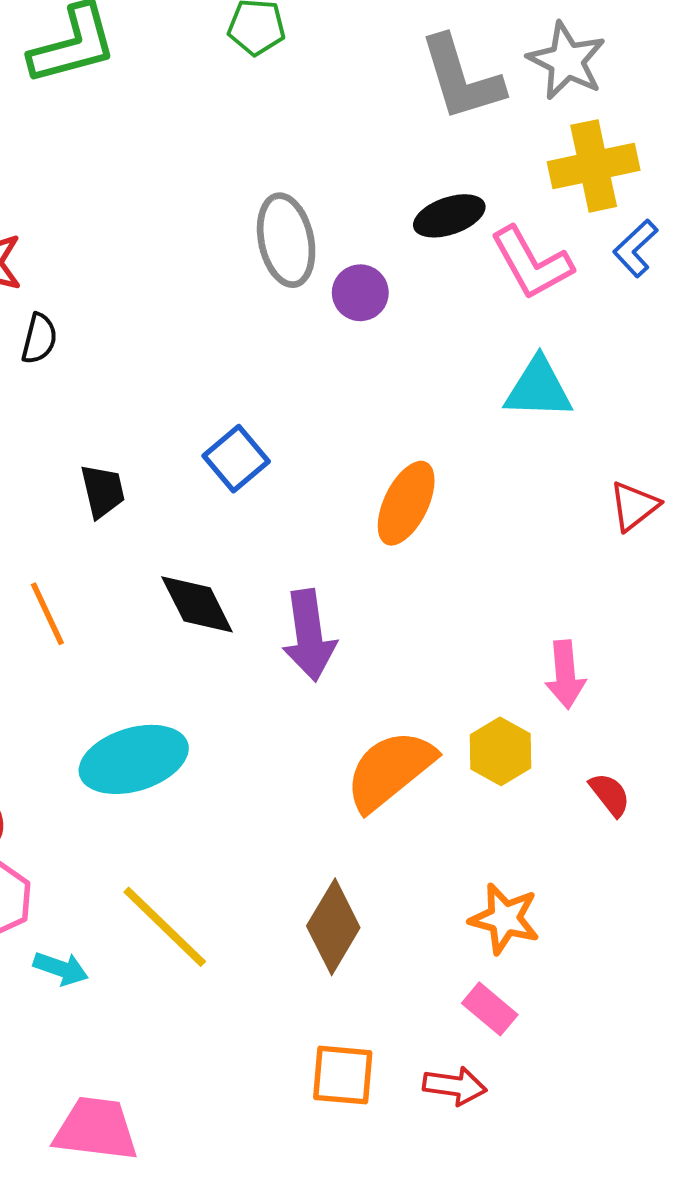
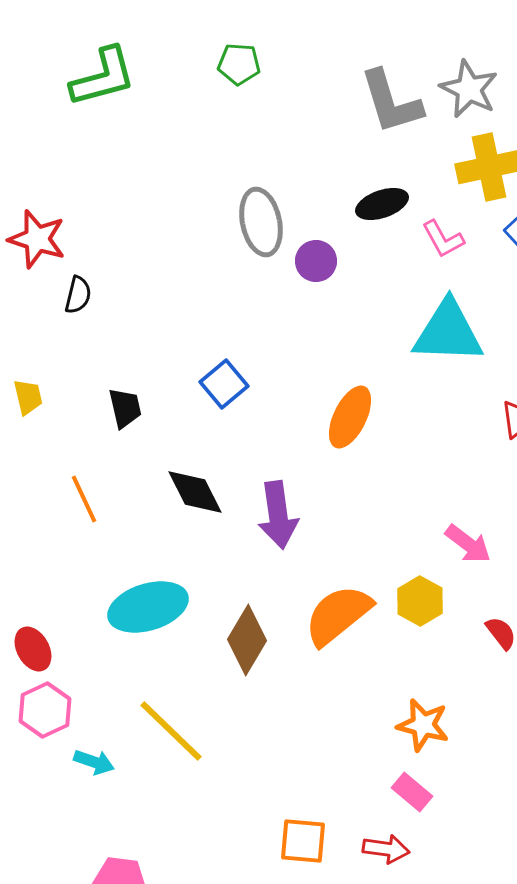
pink L-shape: (532, 263) -> (443, 239), size x0.7
cyan triangle: (538, 389) -> (448, 332), size x1.4
pink arrow: (565, 674) -> (468, 544), turned -48
brown diamond: (333, 927) -> (247, 640), moved

